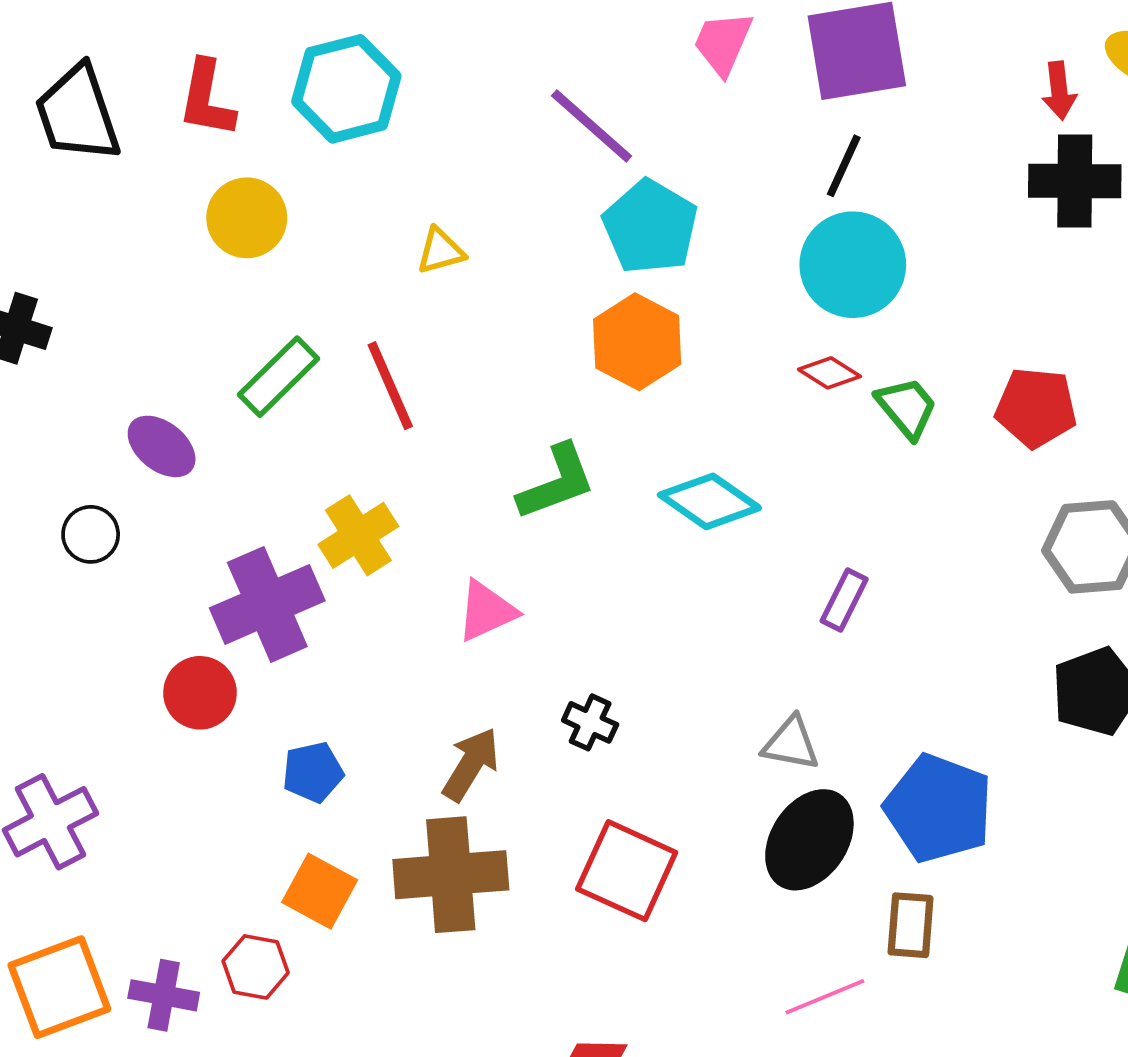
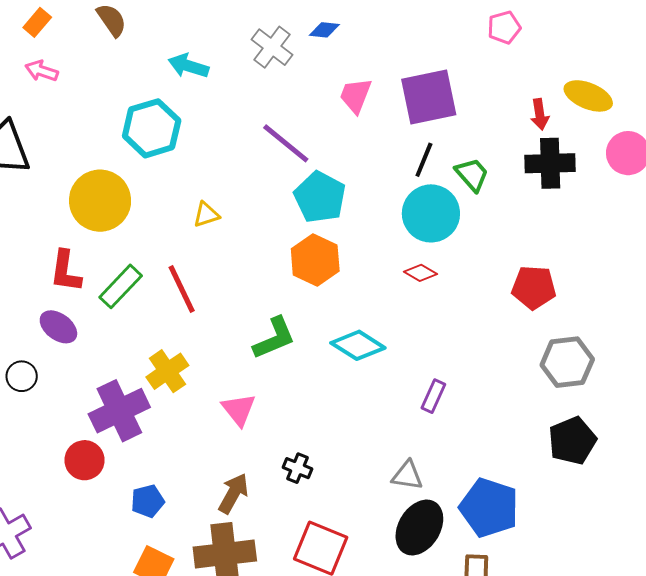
red L-shape: (207, 99) -> (66, 271), moved
yellow circle: (247, 218) -> (100, 201), size x1.4
green trapezoid: (907, 408) -> (472, 174), moved
pink triangle: (486, 611) -> (239, 410), turned -42

